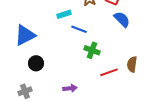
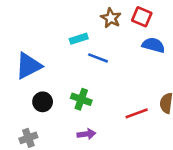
blue semicircle: (122, 19) -> (153, 45), turned -30
green cross: (92, 50) -> (81, 99), moved

